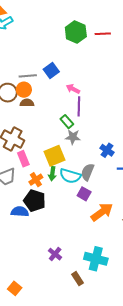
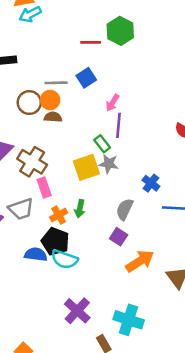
red line: (103, 34) -> (91, 42), moved
pink arrow: (73, 89) -> (112, 103), turned -88
yellow square: (55, 156) -> (86, 167), moved
cyan semicircle: (70, 176) -> (65, 259), moved
purple cross: (55, 254) -> (77, 311), size x1.5

